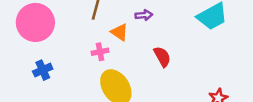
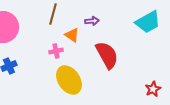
red semicircle: (162, 57) -> (107, 55), size x1.6

